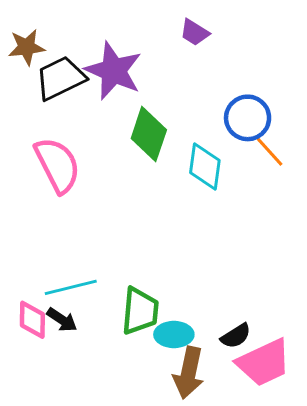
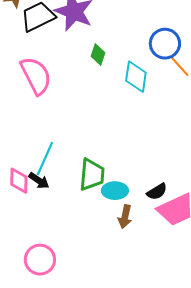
green diamond: (149, 134) -> (98, 55), size x0.6
cyan line: (71, 287) -> (45, 159), turned -52
brown arrow: (189, 373) -> (125, 217), size x0.7

